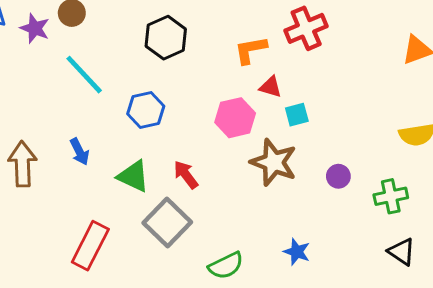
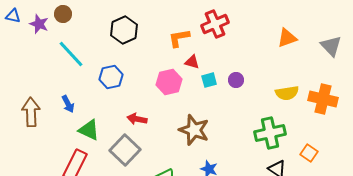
brown star: (274, 162) -> (194, 130), moved
red arrow: (186, 175) -> (137, 119), turned -42
green triangle: (133, 176) -> (89, 130), moved
purple circle: (338, 176) -> (236, 80), moved
green cross: (391, 196) -> (270, 133), size x1.4

